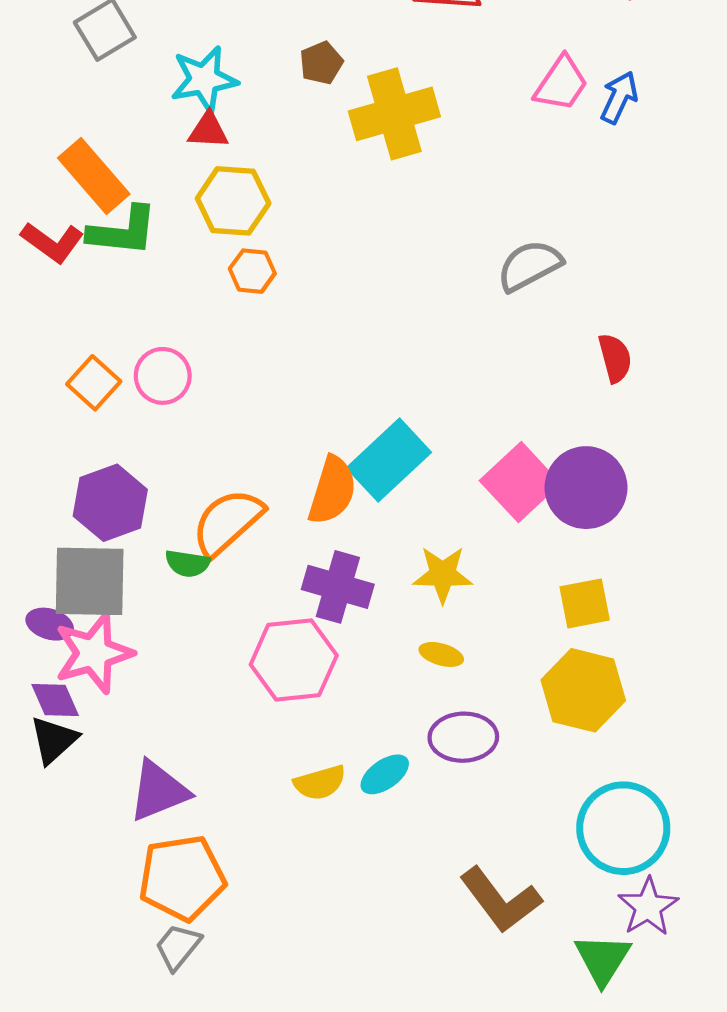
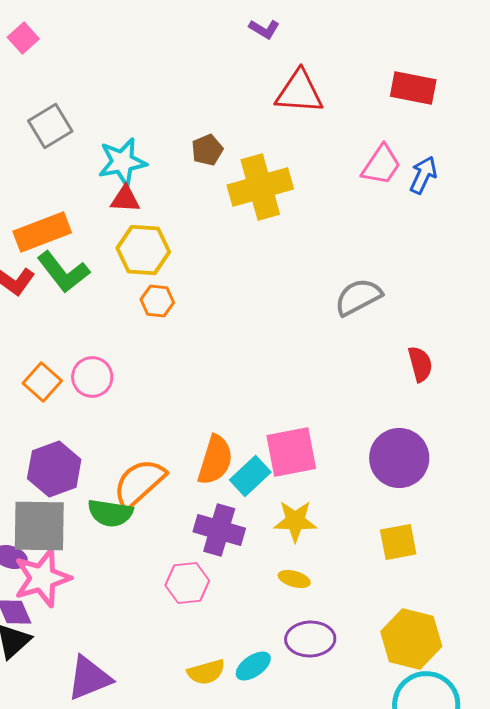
orange rectangle: (94, 176) -> (42, 232), turned -70
green L-shape: (123, 231) -> (63, 272), turned 46
cyan rectangle: (389, 460) -> (250, 476), moved, size x0.7
pink square: (520, 482) -> (291, 452), moved, turned 32
green semicircle: (188, 563) -> (110, 513), size x1.4
pink hexagon: (294, 660) -> (187, 583), size x0.7
yellow hexagon: (583, 690) -> (411, 639), moved

